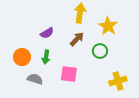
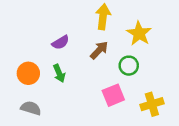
green arrow: (46, 57) -> (59, 73), turned -32
pink square: (69, 74) -> (113, 95), moved, turned -30
gray semicircle: (35, 79) -> (31, 108), moved

